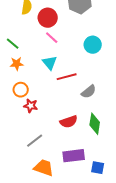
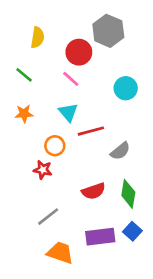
red circle: (48, 18) -> (79, 52), moved
green line: (13, 44) -> (24, 75), moved
orange circle: (21, 90) -> (55, 146), moved
blue square: (98, 168) -> (132, 231), moved, turned 32

